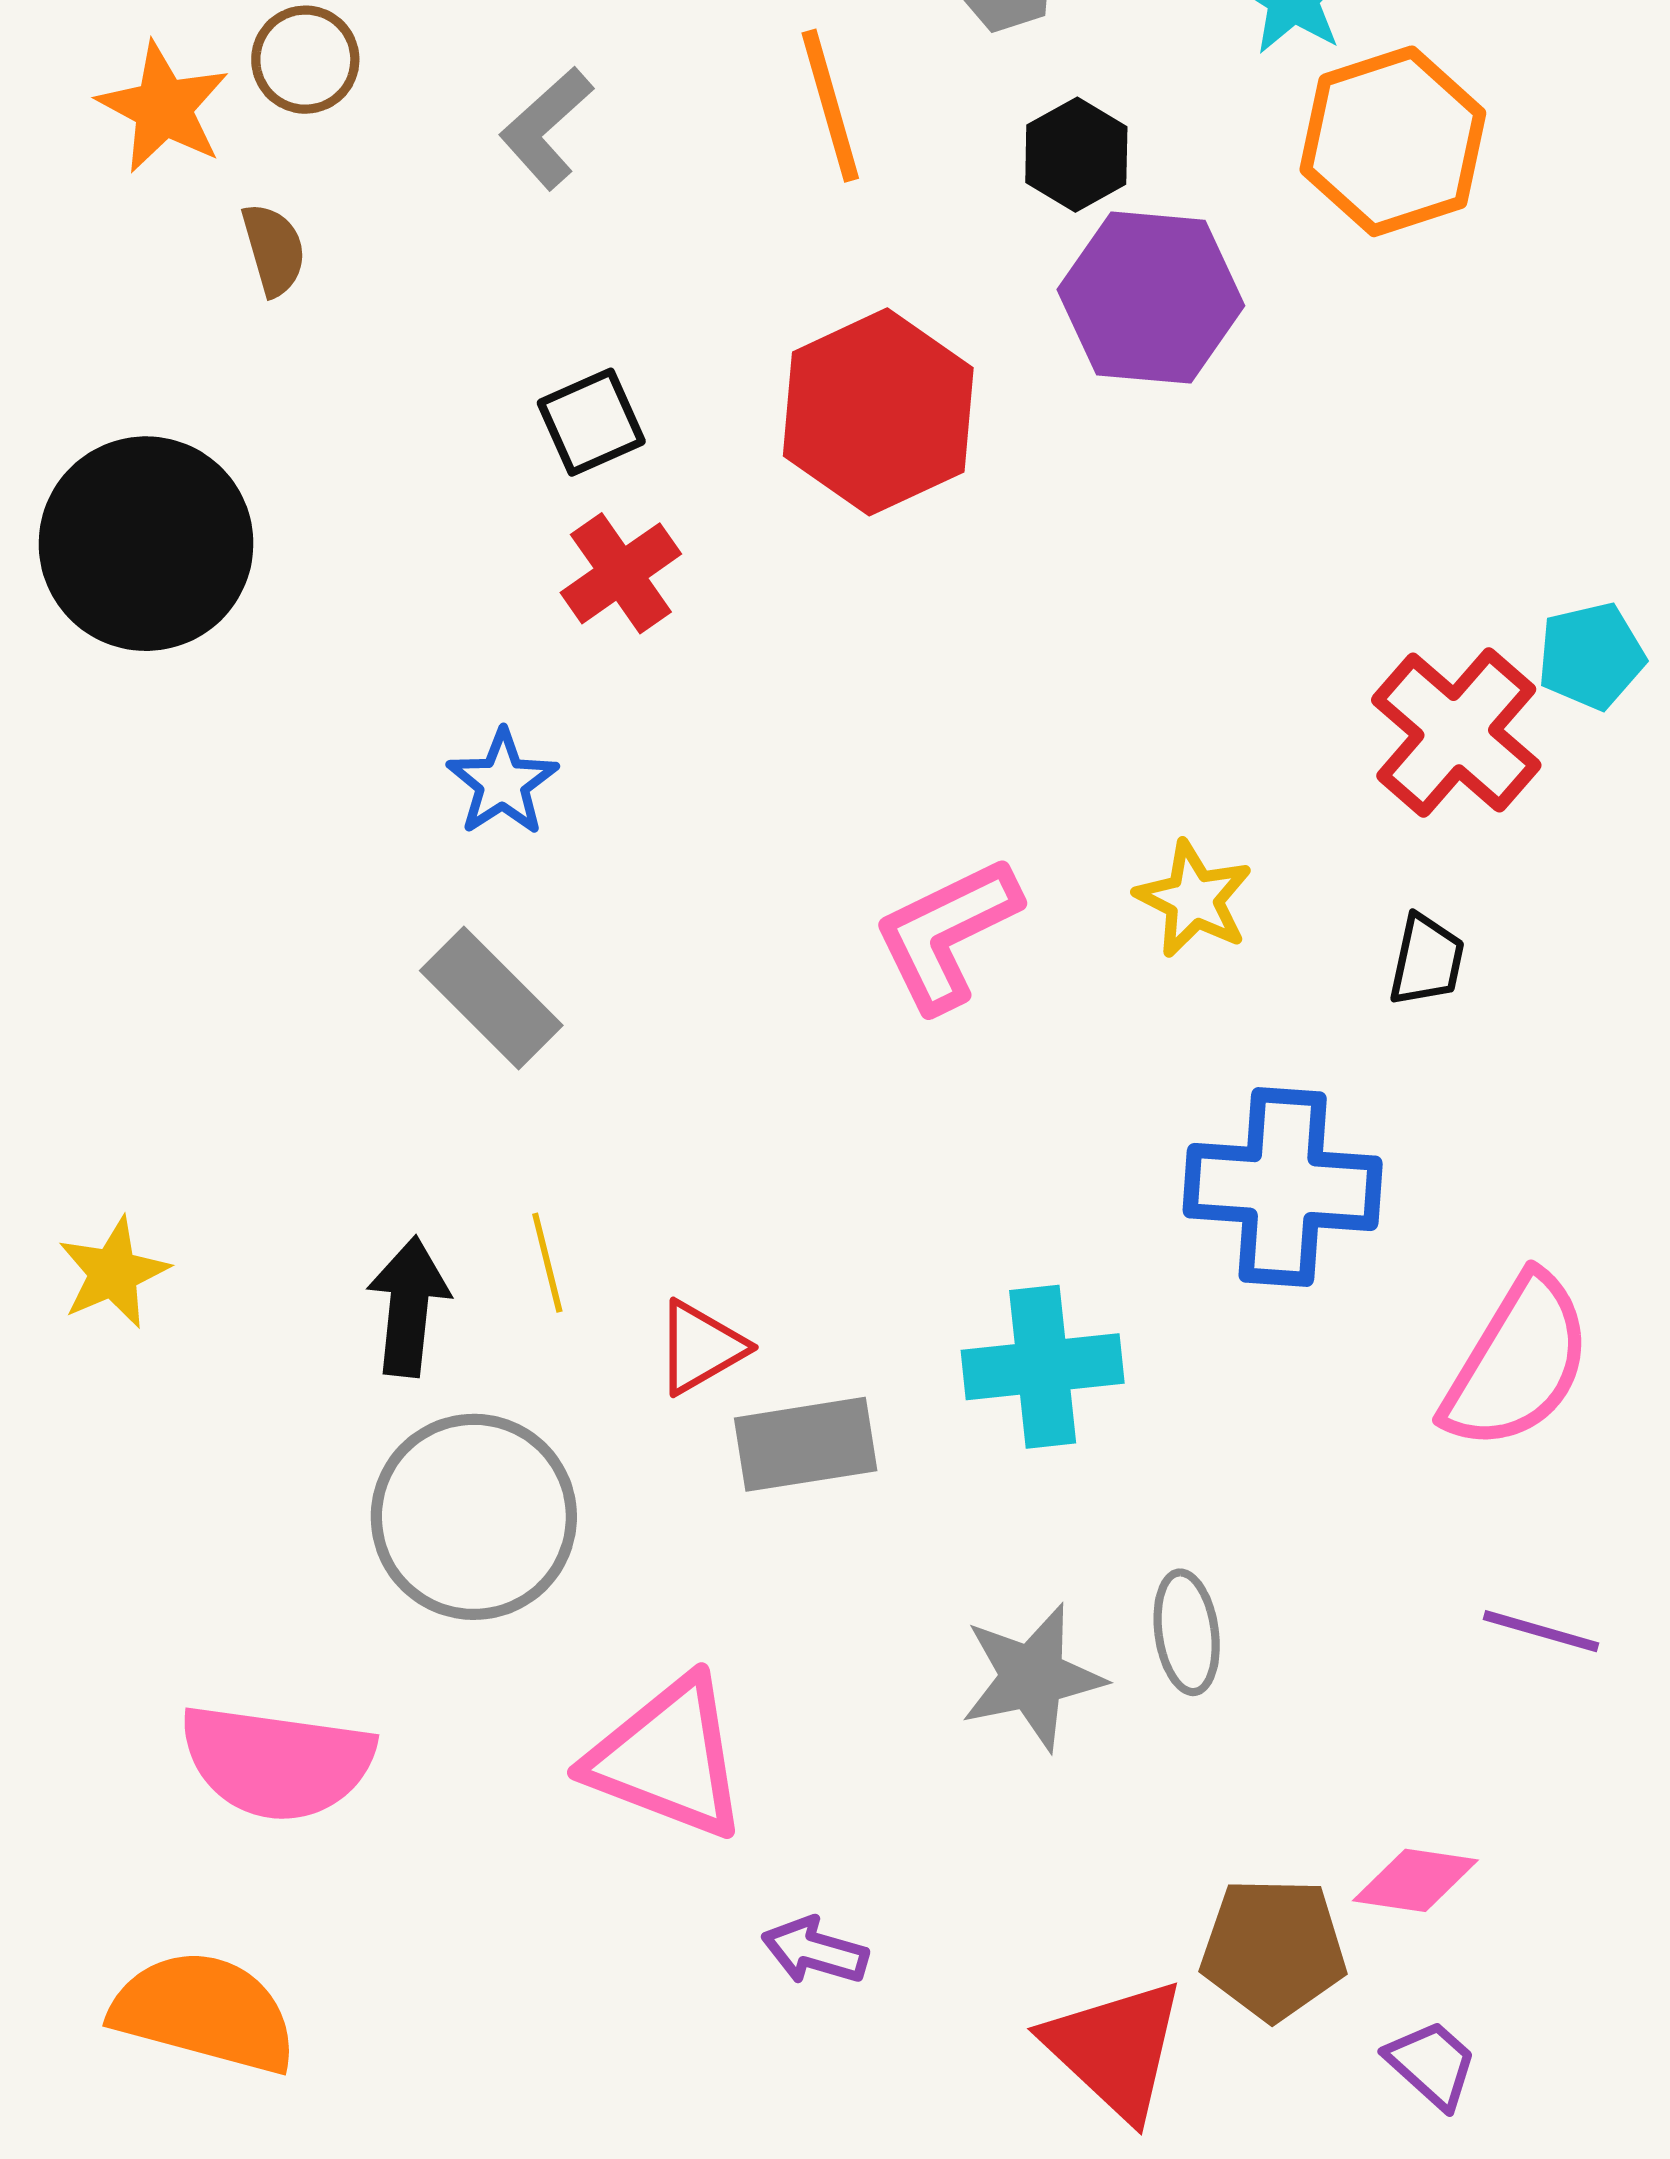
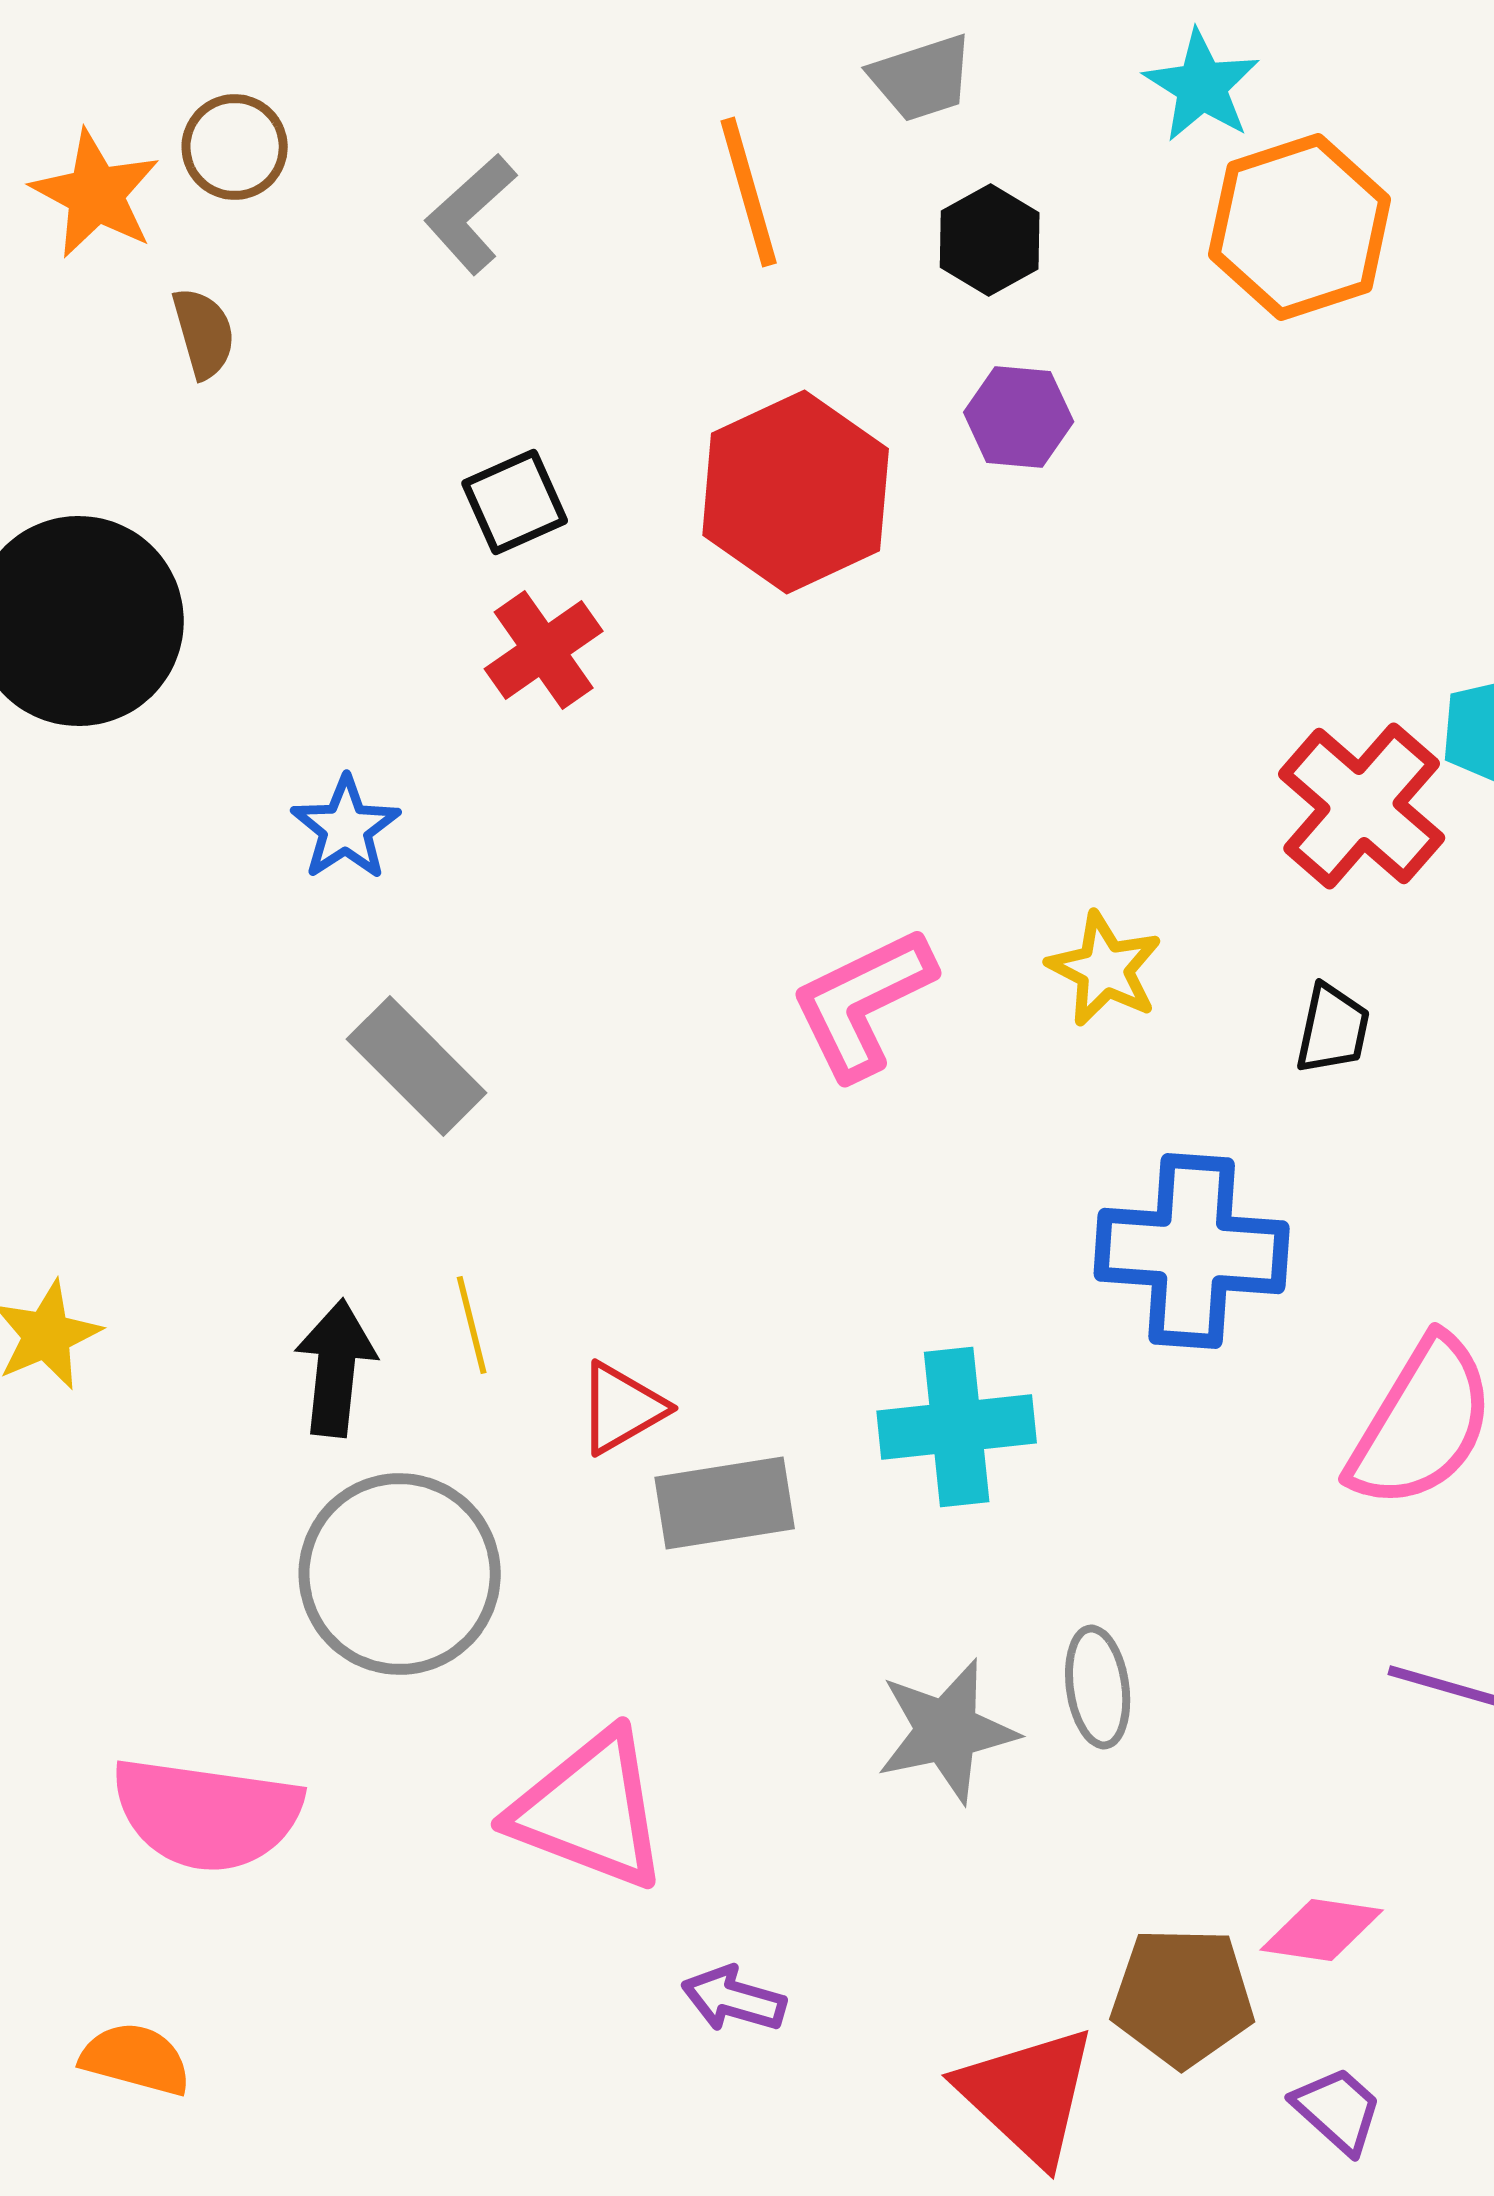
purple hexagon: (1151, 298) -> (1019, 417), moved, size x0.6
blue star: (502, 783) -> (346, 828), moved
orange semicircle: (204, 2012) -> (136, 2059), size x0.6

